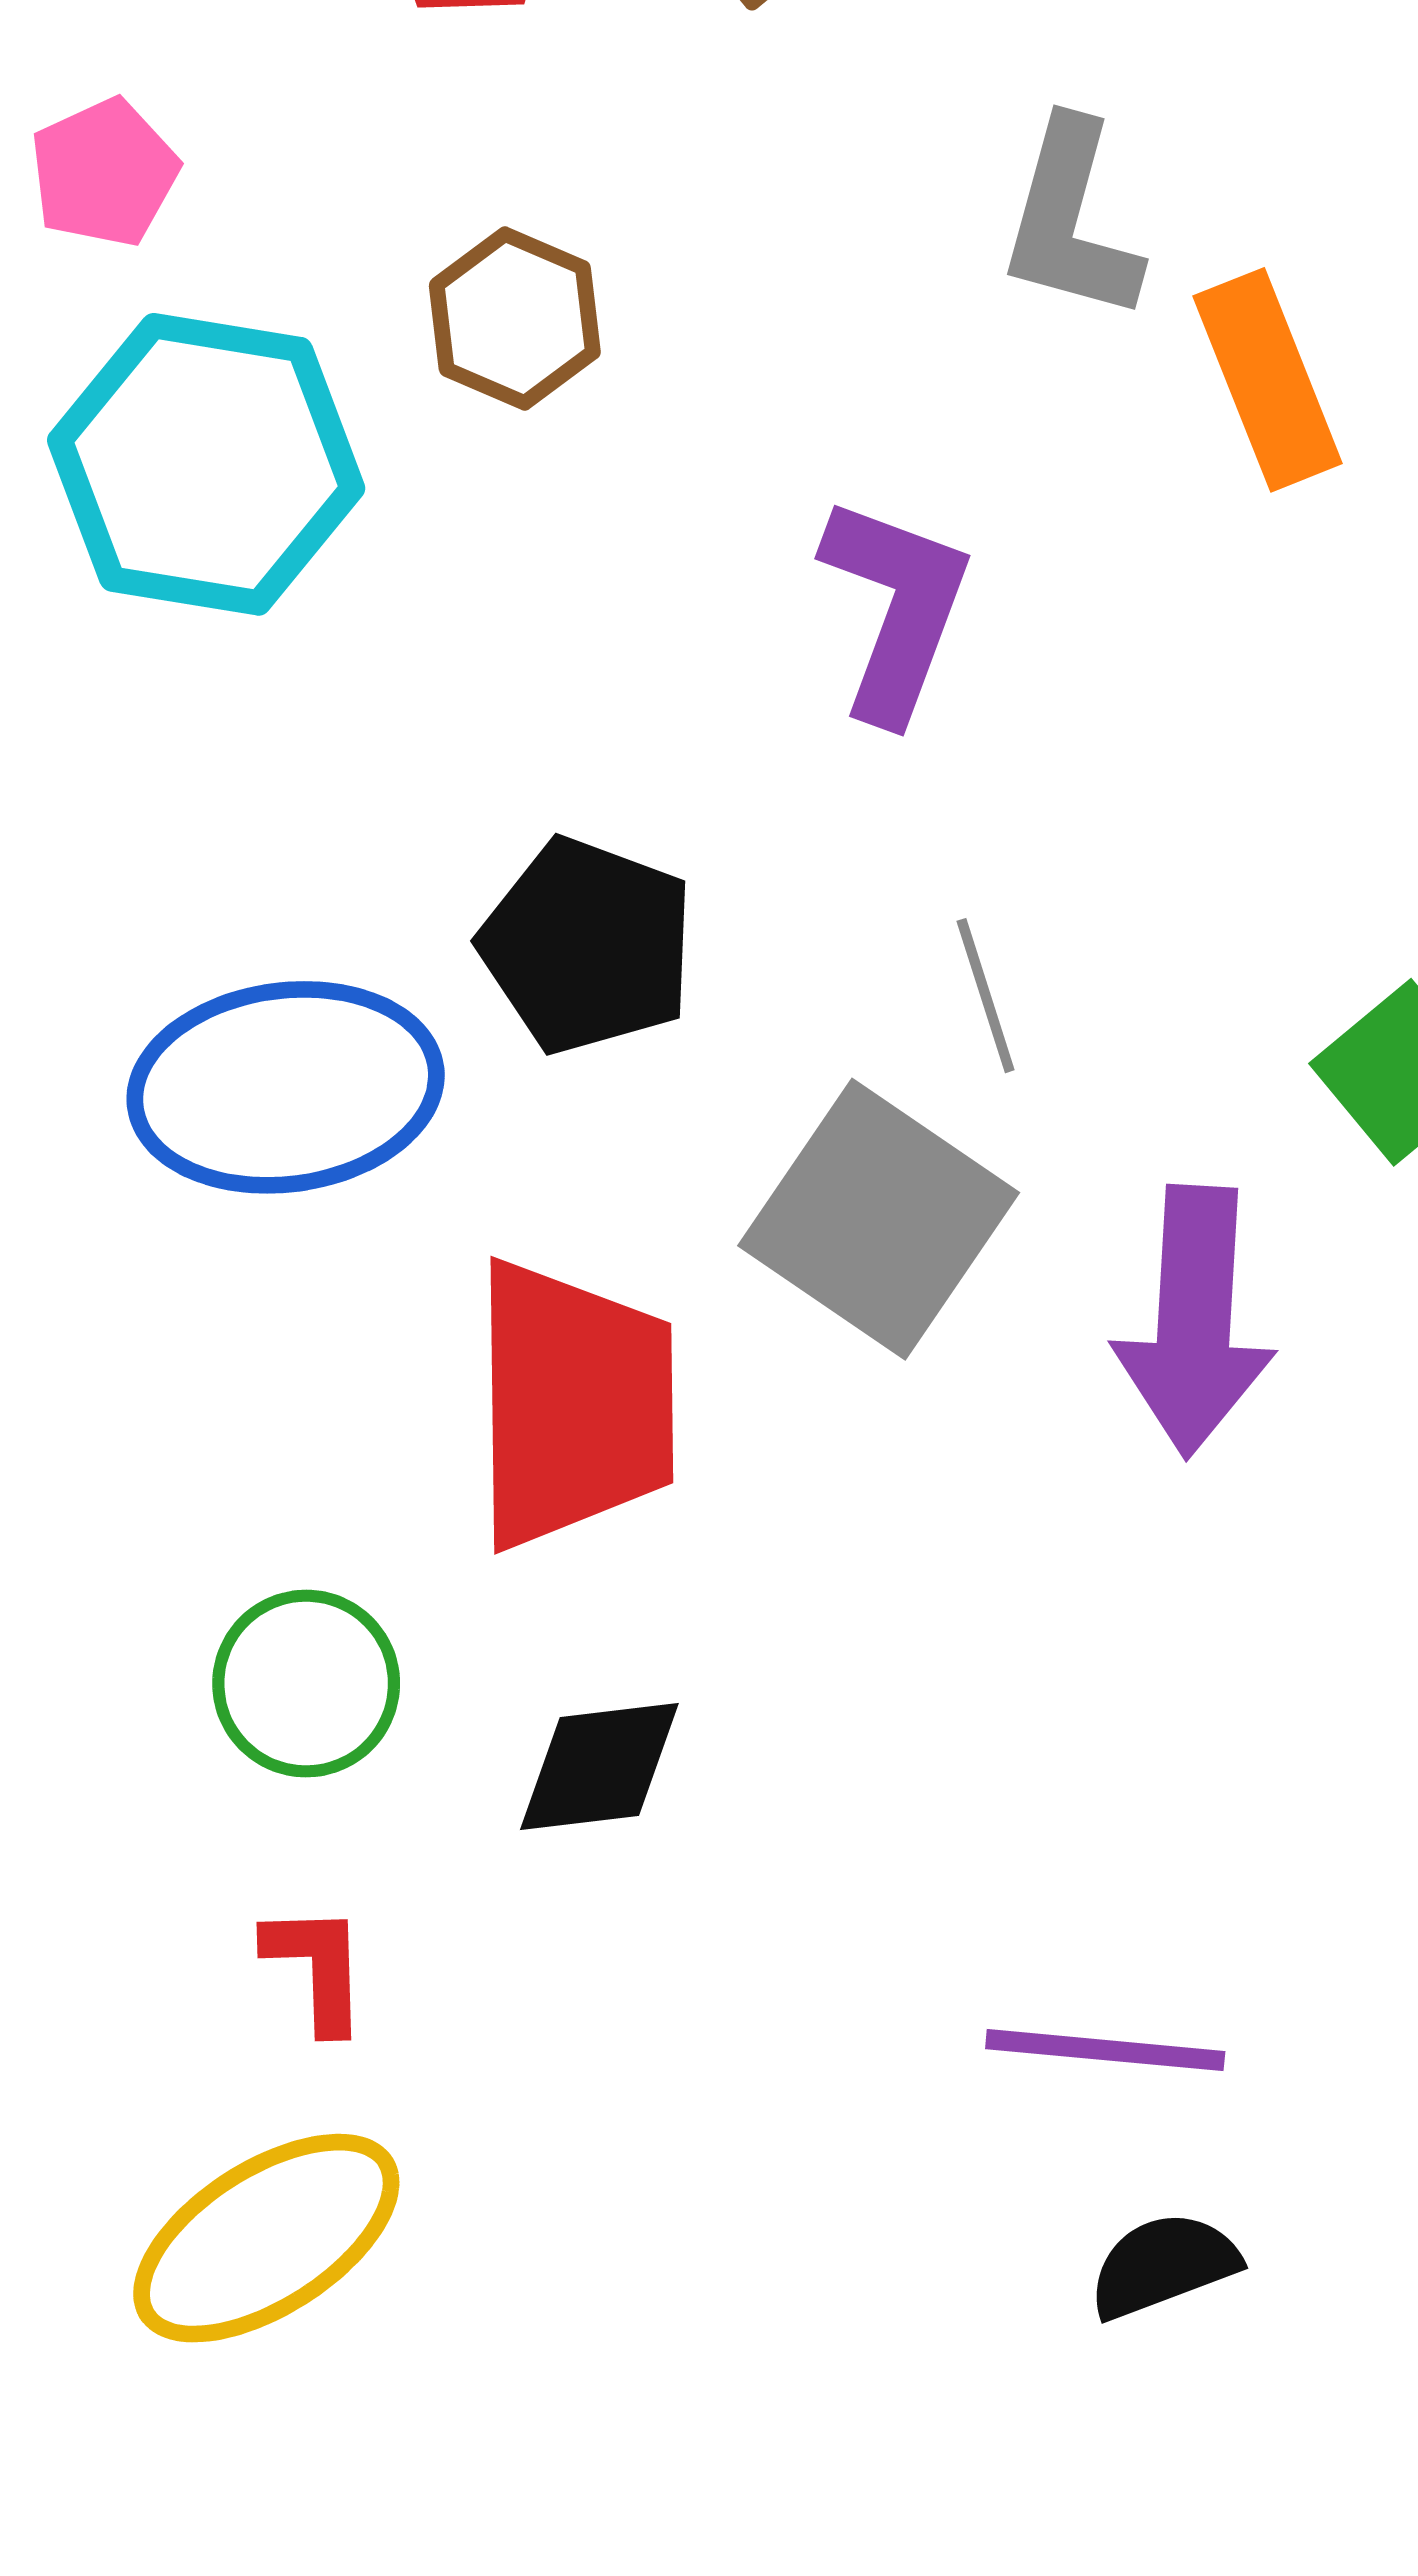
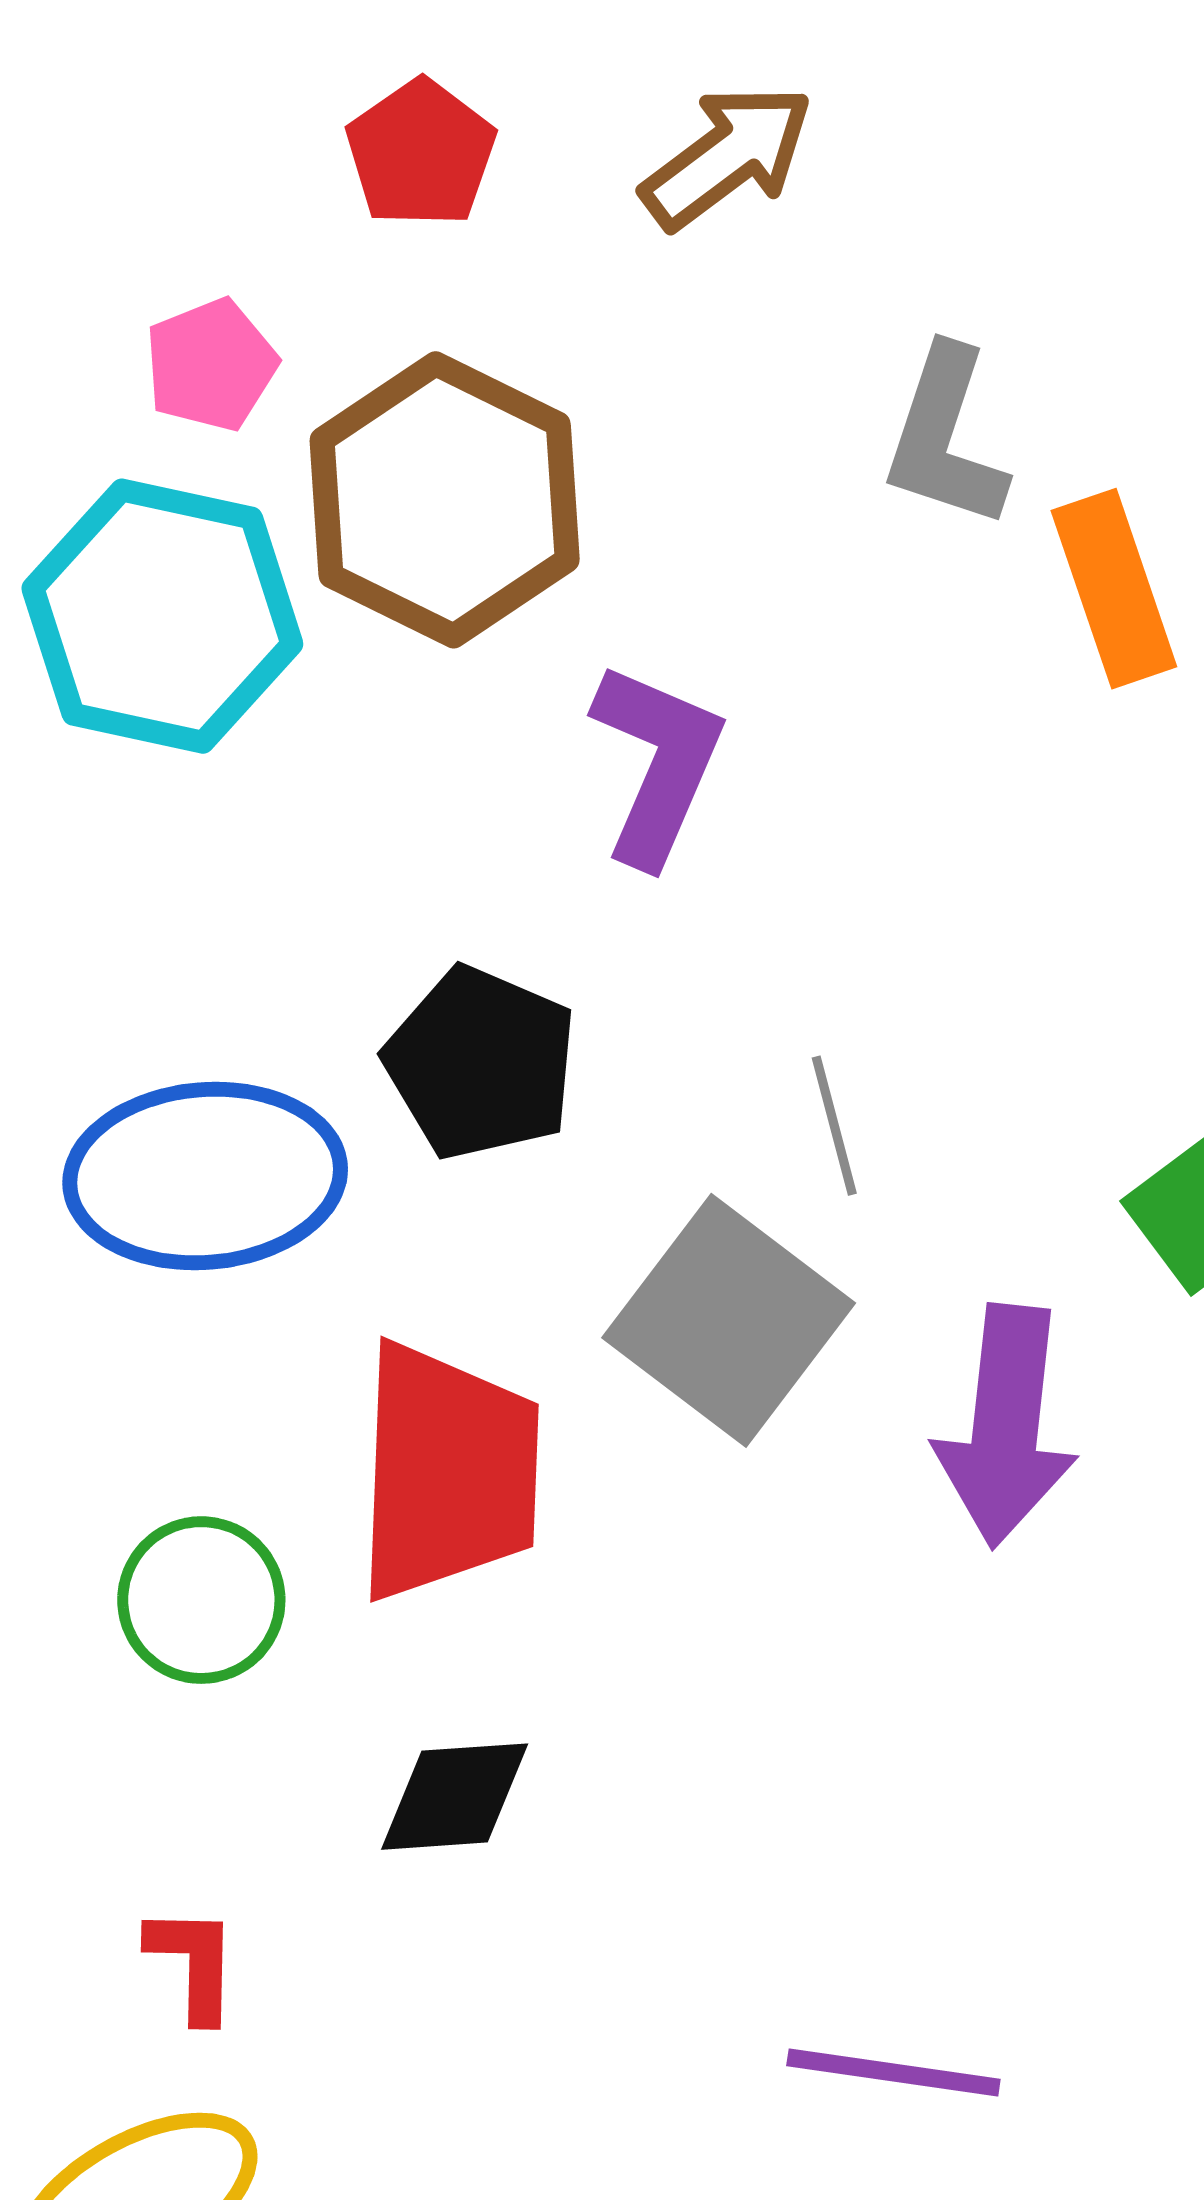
pink pentagon: (104, 173) -> (211, 365), moved
brown hexagon: (515, 319) -> (445, 500), size x1.8
purple L-shape: (896, 608) -> (657, 763), moved
green circle: (306, 1684) -> (201, 1600), moved

